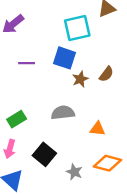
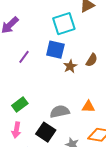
purple line: (27, 63) -> (24, 57), turned -48
gray semicircle: (63, 113) -> (60, 112), moved

